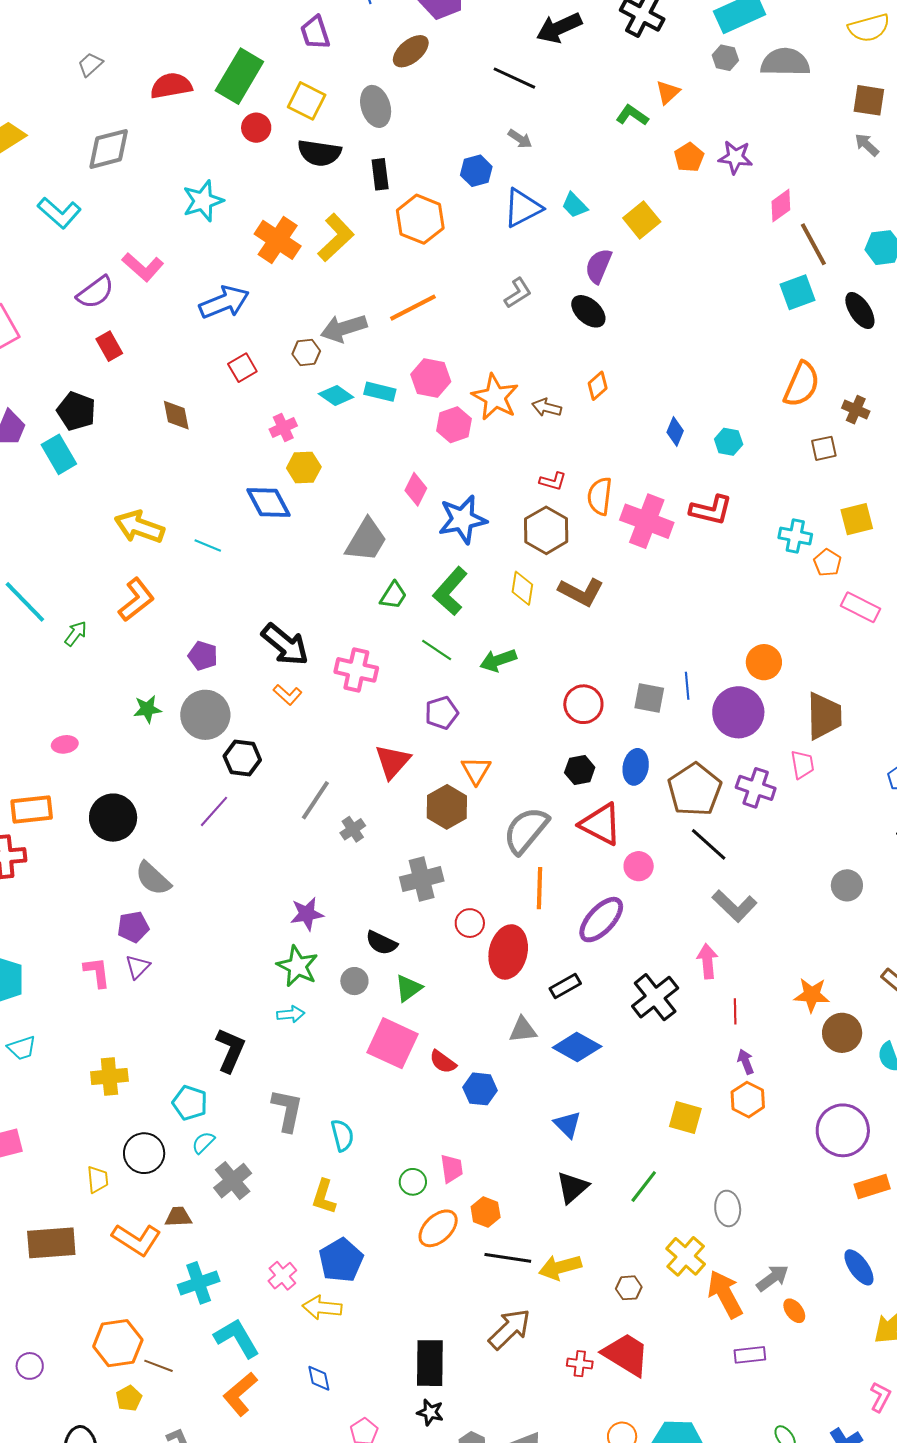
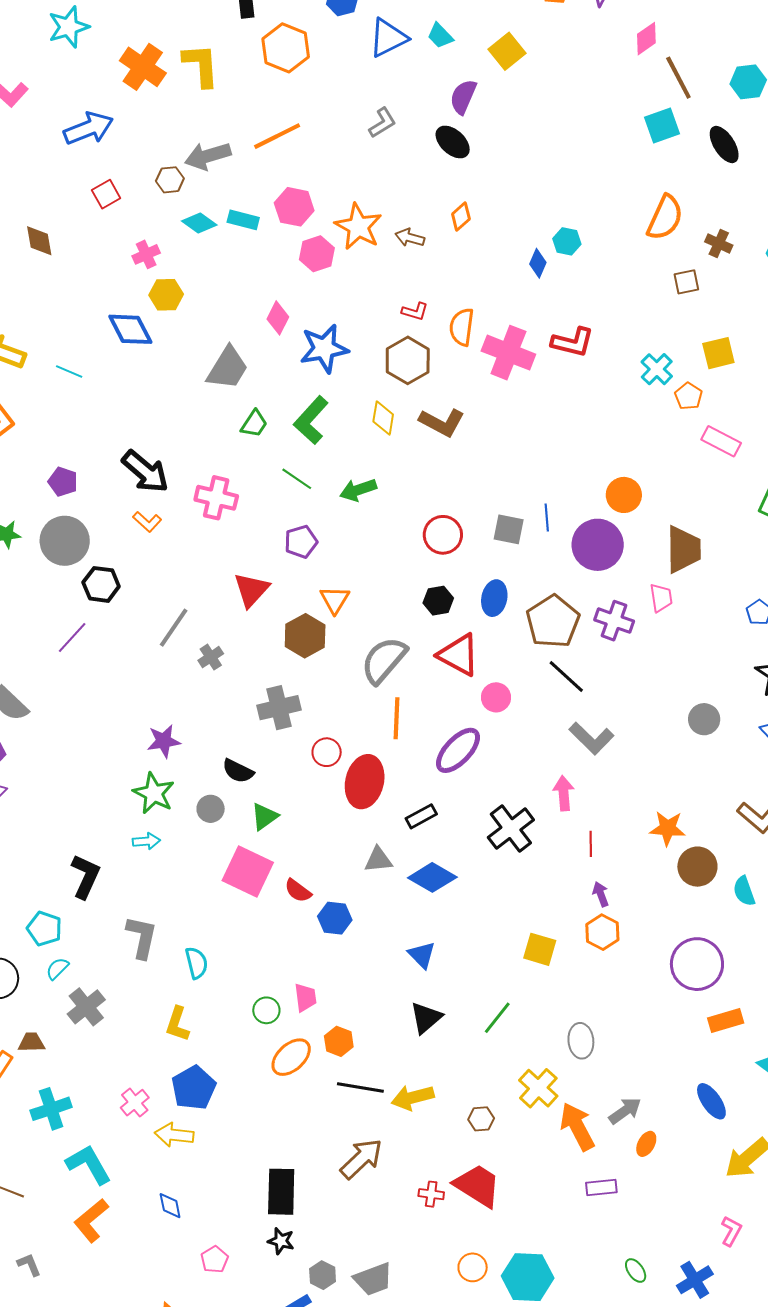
yellow L-shape: (336, 238) -> (201, 65), turned -51
cyan hexagon: (729, 442) -> (567, 241), moved
cyan cross: (795, 536) -> (657, 369), turned 32
orange ellipse: (794, 1311) -> (646, 1144), turned 65

